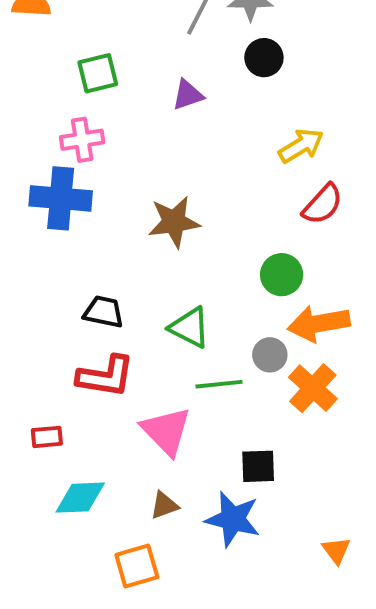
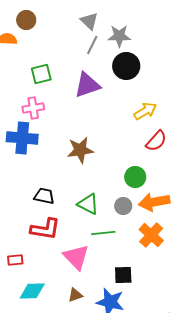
black circle: (264, 58) -> (126, 66), size x1.4
purple triangle: (188, 95) -> (87, 85), size x1.6
gray circle: (270, 355) -> (123, 206), moved

